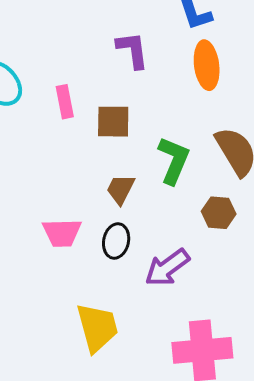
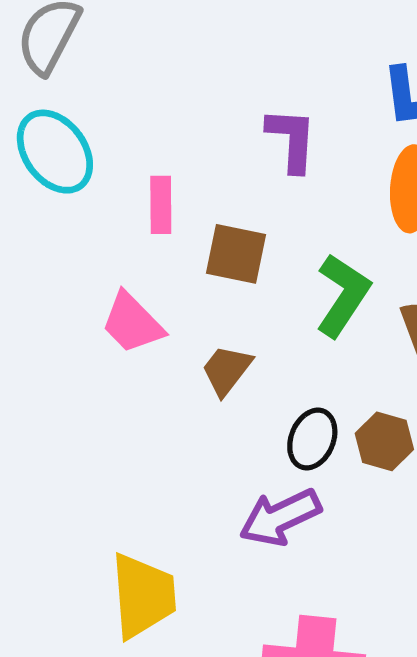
green L-shape: (174, 160) -> (343, 295), moved
pink trapezoid: (62, 233) -> (132, 323), moved, turned 36
black ellipse: (116, 241) -> (312, 439), moved

